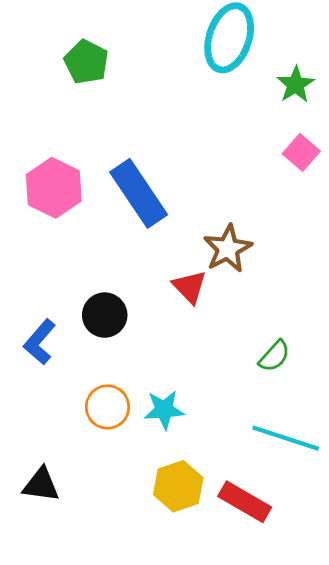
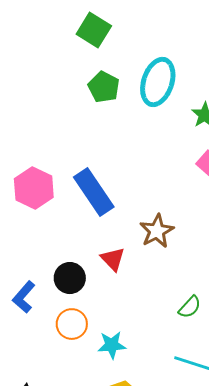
green pentagon: (86, 62) -> (104, 87), moved
red triangle: (190, 287) -> (113, 259), moved
orange circle: (107, 407) -> (72, 324), moved

